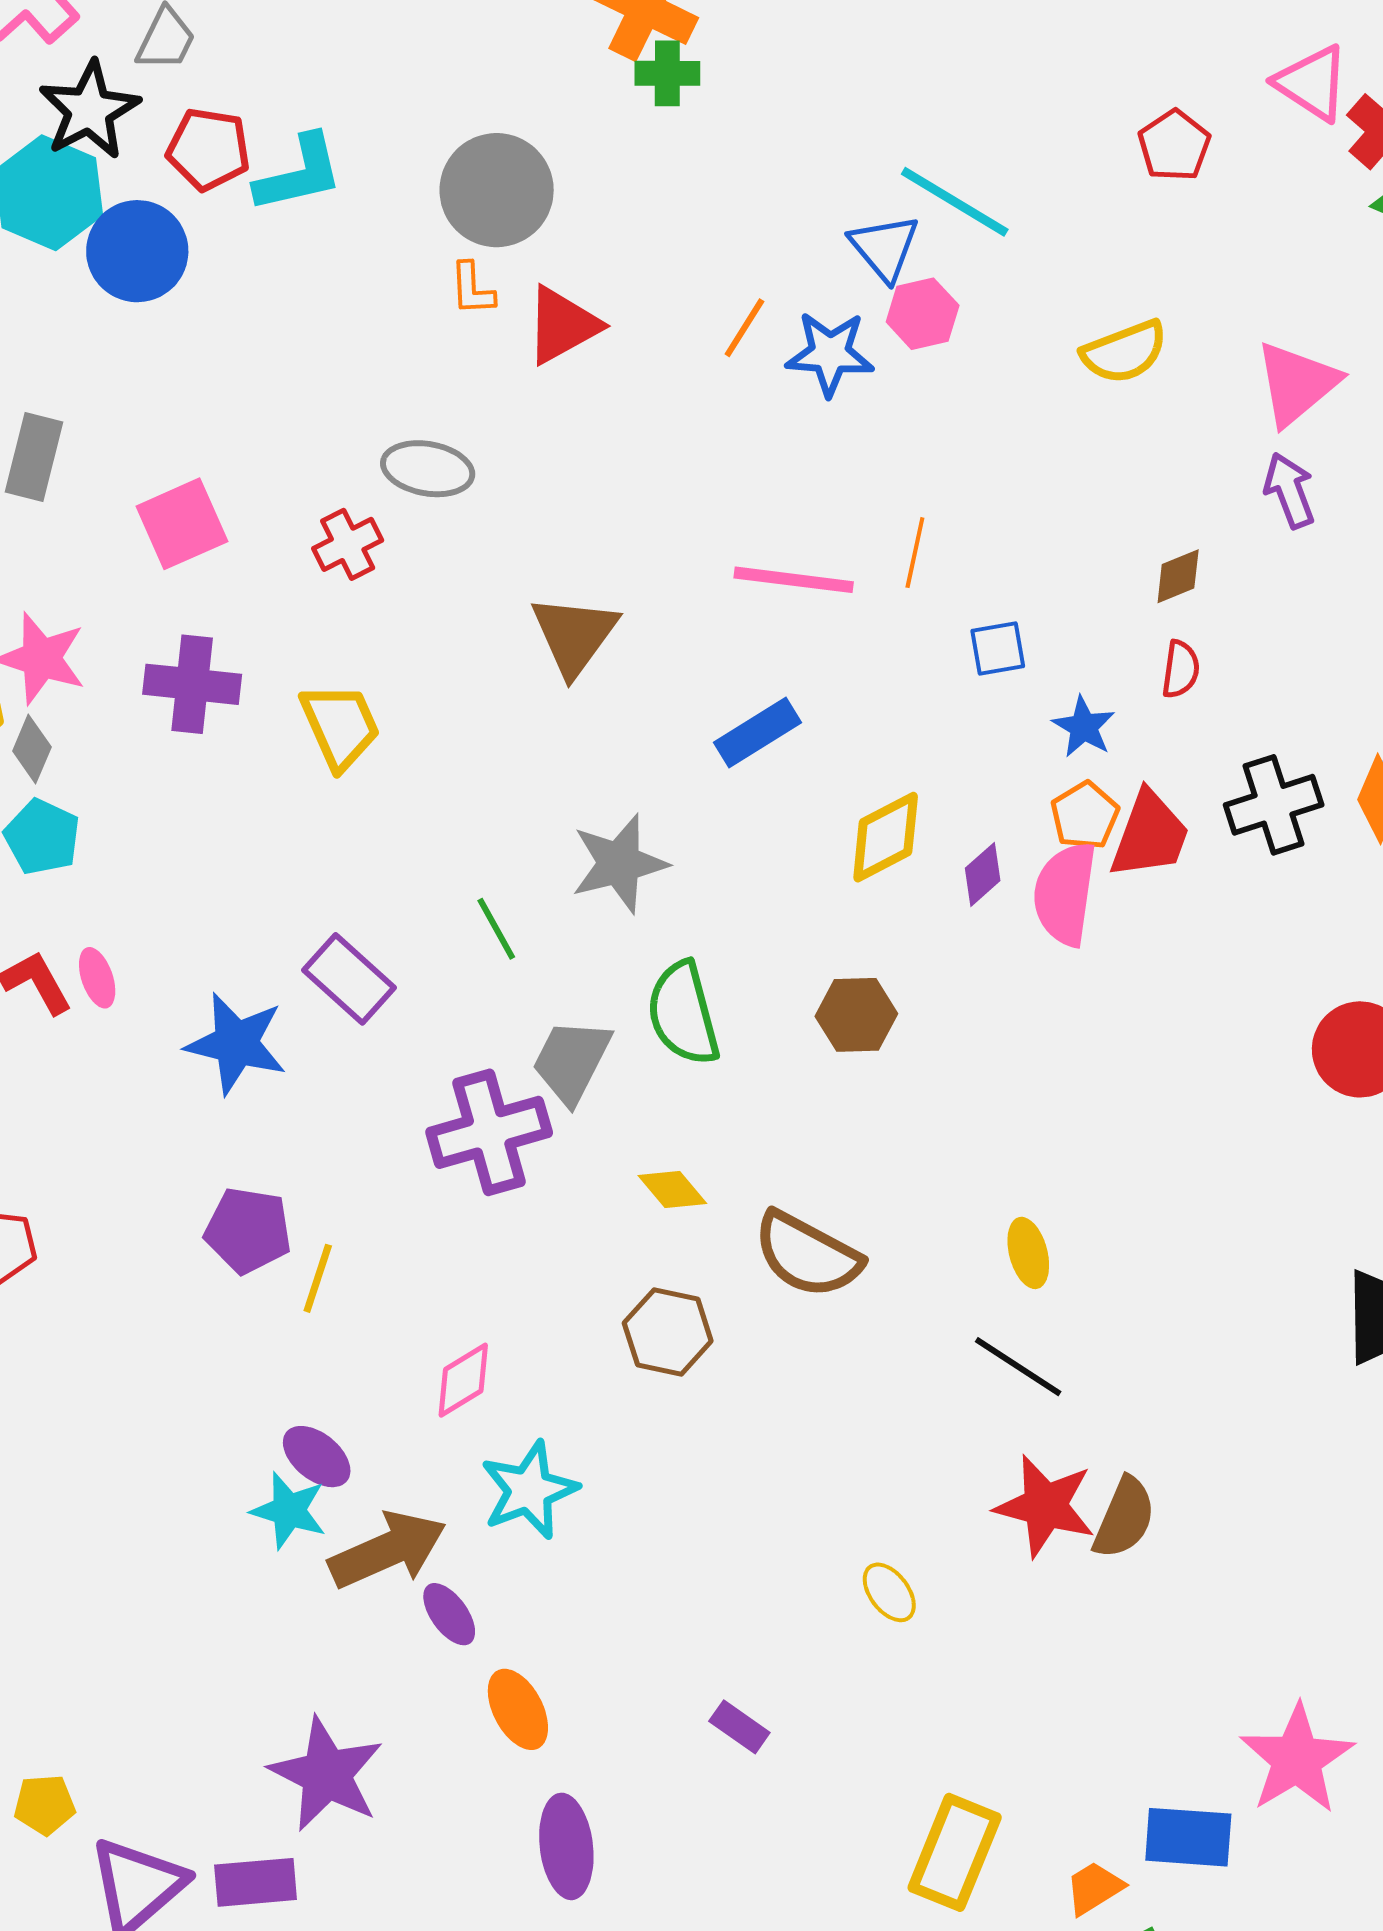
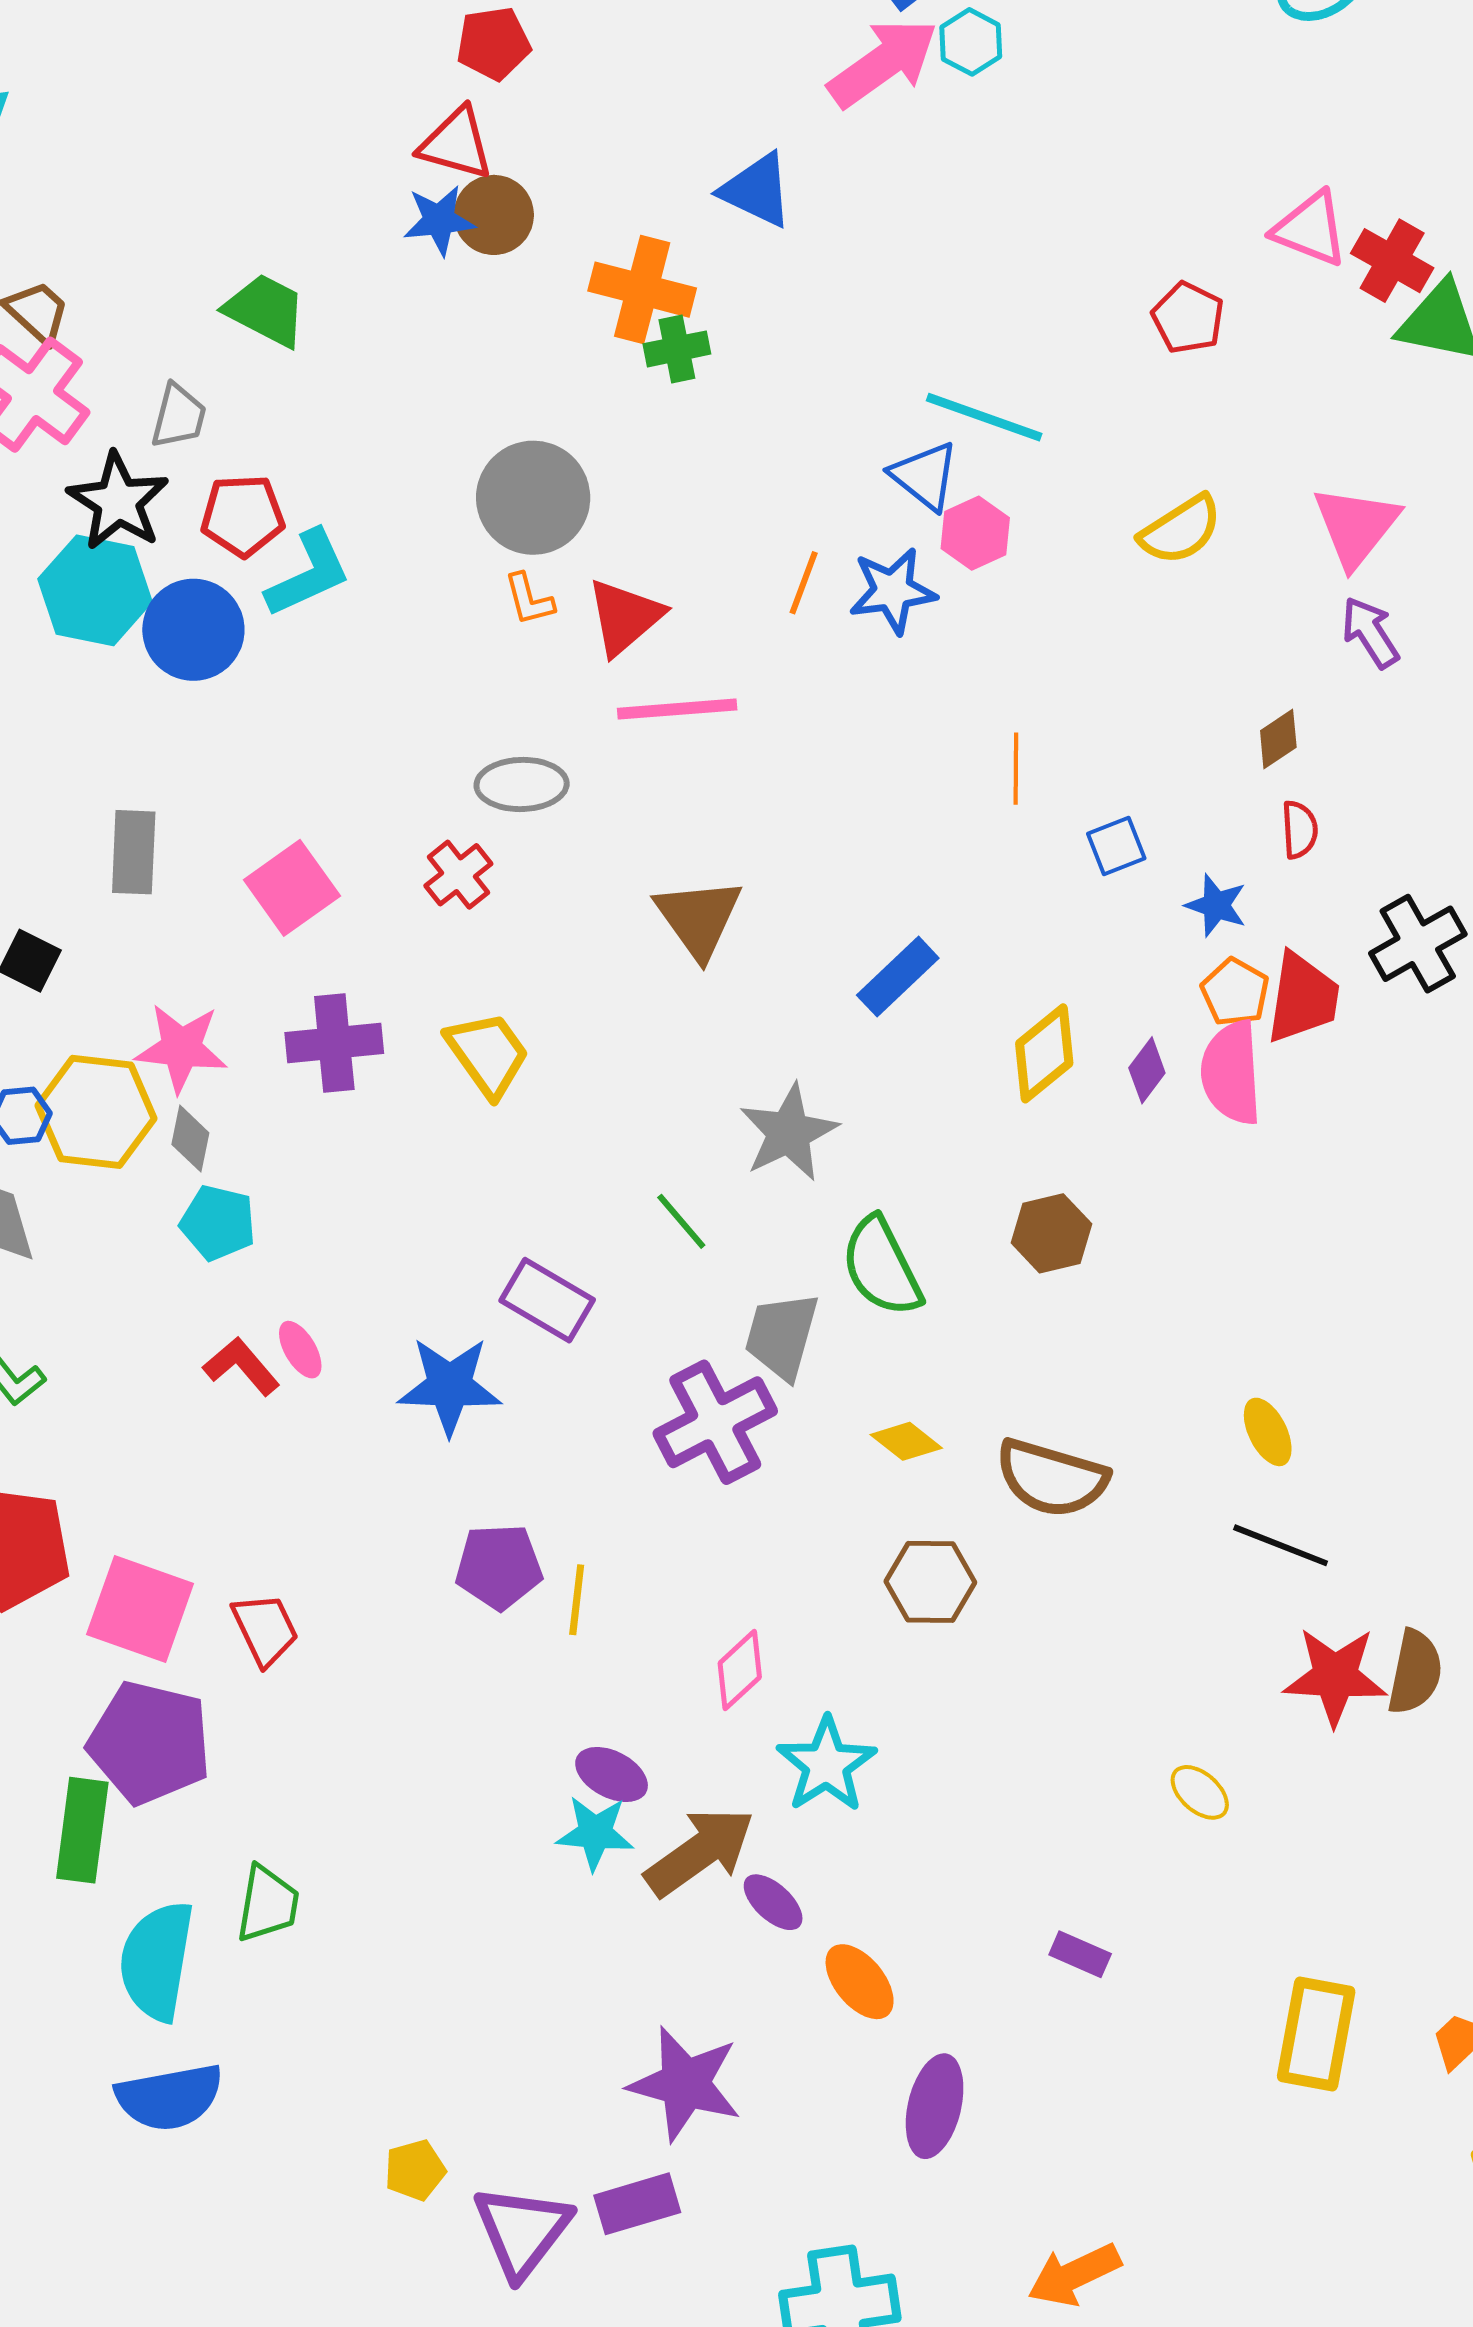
cyan L-shape: (299, 174) -> (308, 574), moved
pink line: (794, 580) -> (677, 709), moved
purple ellipse: (566, 1846) -> (935, 2106), turned 32

